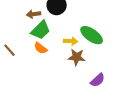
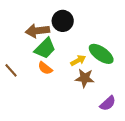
brown arrow: (34, 14) -> (37, 31), size x1.5
yellow arrow: (71, 41) -> (78, 60), turned -32

